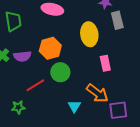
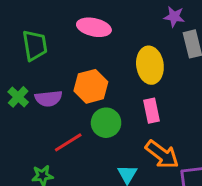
pink rectangle: (105, 63) -> (151, 111), moved

